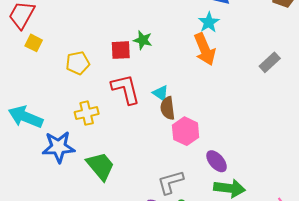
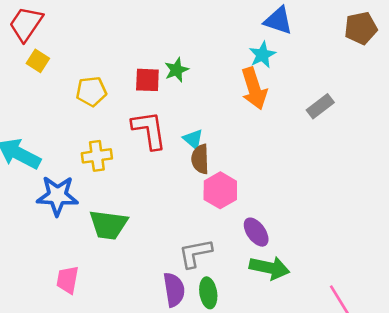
green star: (143, 40) -> (176, 70), turned 30
gray rectangle: (270, 62) -> (320, 106), moved
green trapezoid: (101, 166) -> (108, 225), turned 132

